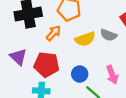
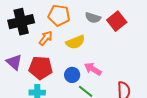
gray semicircle: (109, 35) -> (93, 18), moved
pink arrow: (112, 75) -> (93, 69), moved, turned 144

